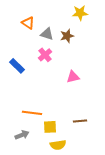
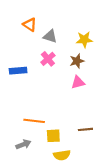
yellow star: (80, 13) -> (84, 40), moved
brown star: (67, 36) -> (77, 61), moved
blue rectangle: (17, 66) -> (18, 71), turned -49

